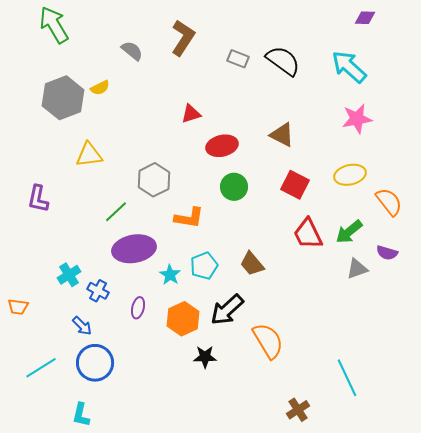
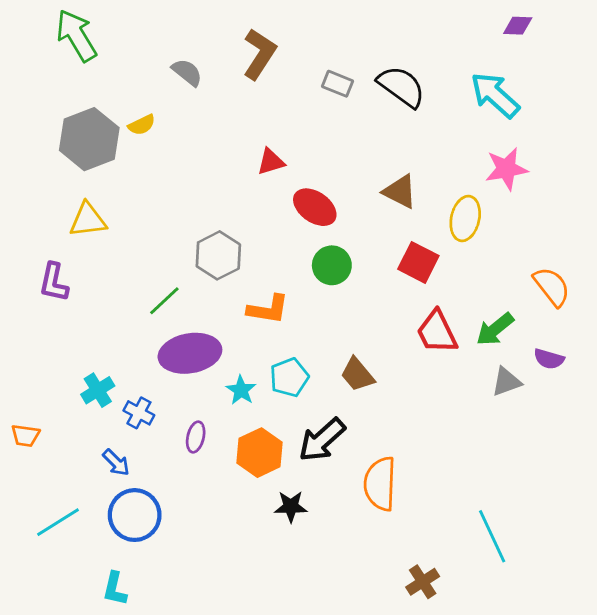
red ellipse: (222, 146) -> (315, 207), turned 48
yellow triangle: (89, 155) -> (88, 220), moved
yellow ellipse: (350, 175) -> (465, 218), moved, turned -64
orange semicircle: (268, 341) -> (380, 484), turned -147

